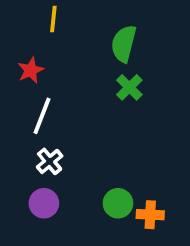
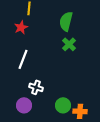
red star: (31, 70) -> (21, 27), moved
white cross: (50, 161) -> (36, 87), moved, turned -32

